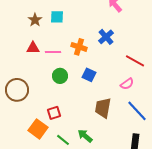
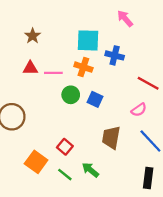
cyan square: (57, 17) -> (88, 40), moved, size x1.5
blue cross: (106, 37) -> (115, 55), turned -35
green circle: (60, 76) -> (71, 95), moved
red square: (54, 113) -> (65, 147), moved, turned -32

